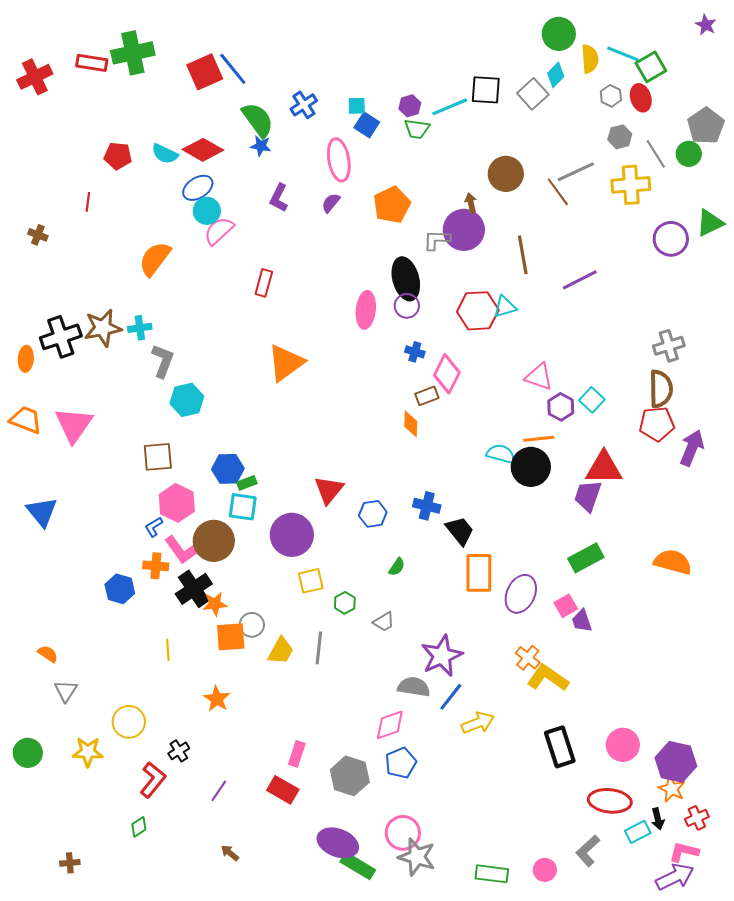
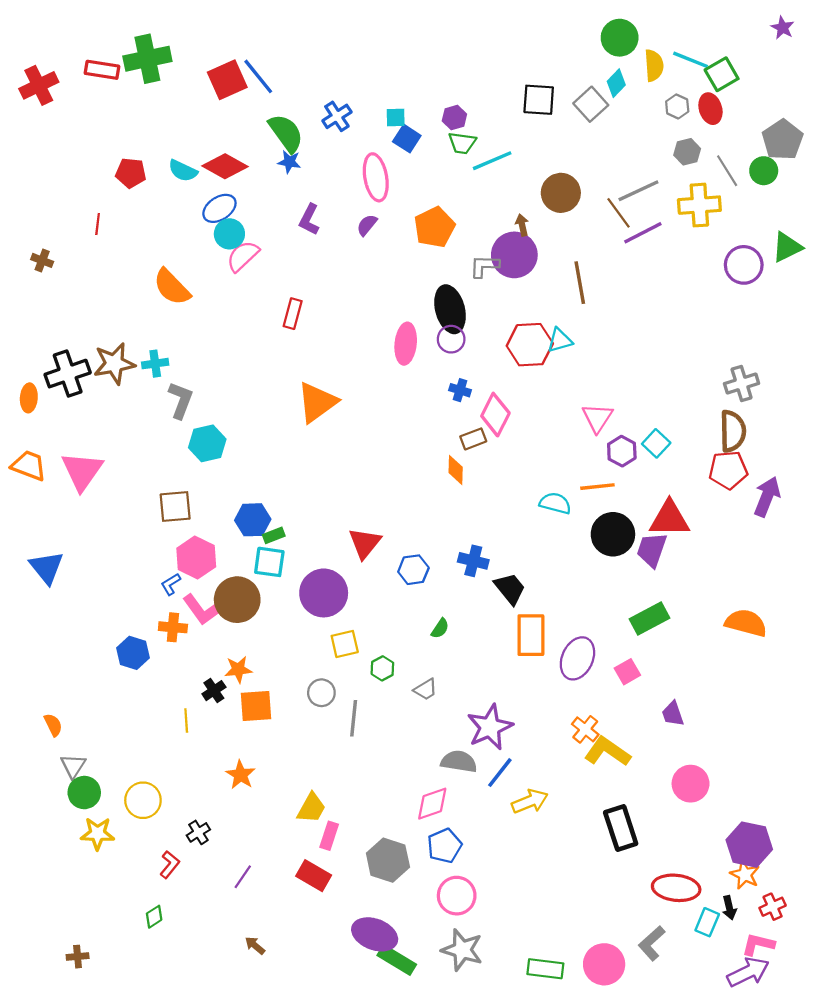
cyan line: (450, 107) -> (492, 161), moved
orange semicircle: (155, 259) -> (172, 287), turned -81
purple line: (580, 280) -> (643, 233), moved
pink triangle: (539, 377) -> (597, 418), turned 44
black circle: (531, 467) -> (613, 534), moved
black cross: (194, 589) -> (214, 691), moved, size x0.6
purple trapezoid: (582, 621) -> (673, 714), moved
gray circle: (252, 625) -> (321, 693), moved
yellow trapezoid: (281, 651) -> (311, 808), moved
orange semicircle: (48, 654) -> (53, 725), turned 30
pink circle: (623, 745) -> (691, 784), moved
green circle: (28, 753) -> (84, 793), moved
red L-shape: (153, 780) -> (170, 865), size x0.7
cyan rectangle: (638, 832) -> (707, 922), turned -40
pink circle: (403, 833) -> (457, 896), moved
pink circle: (545, 870) -> (604, 964), size x1.6

